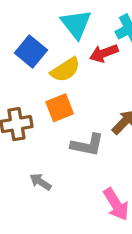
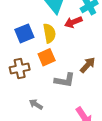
blue square: (31, 51) -> (24, 33), moved, turned 30
yellow semicircle: (65, 70) -> (49, 33), turned -66

